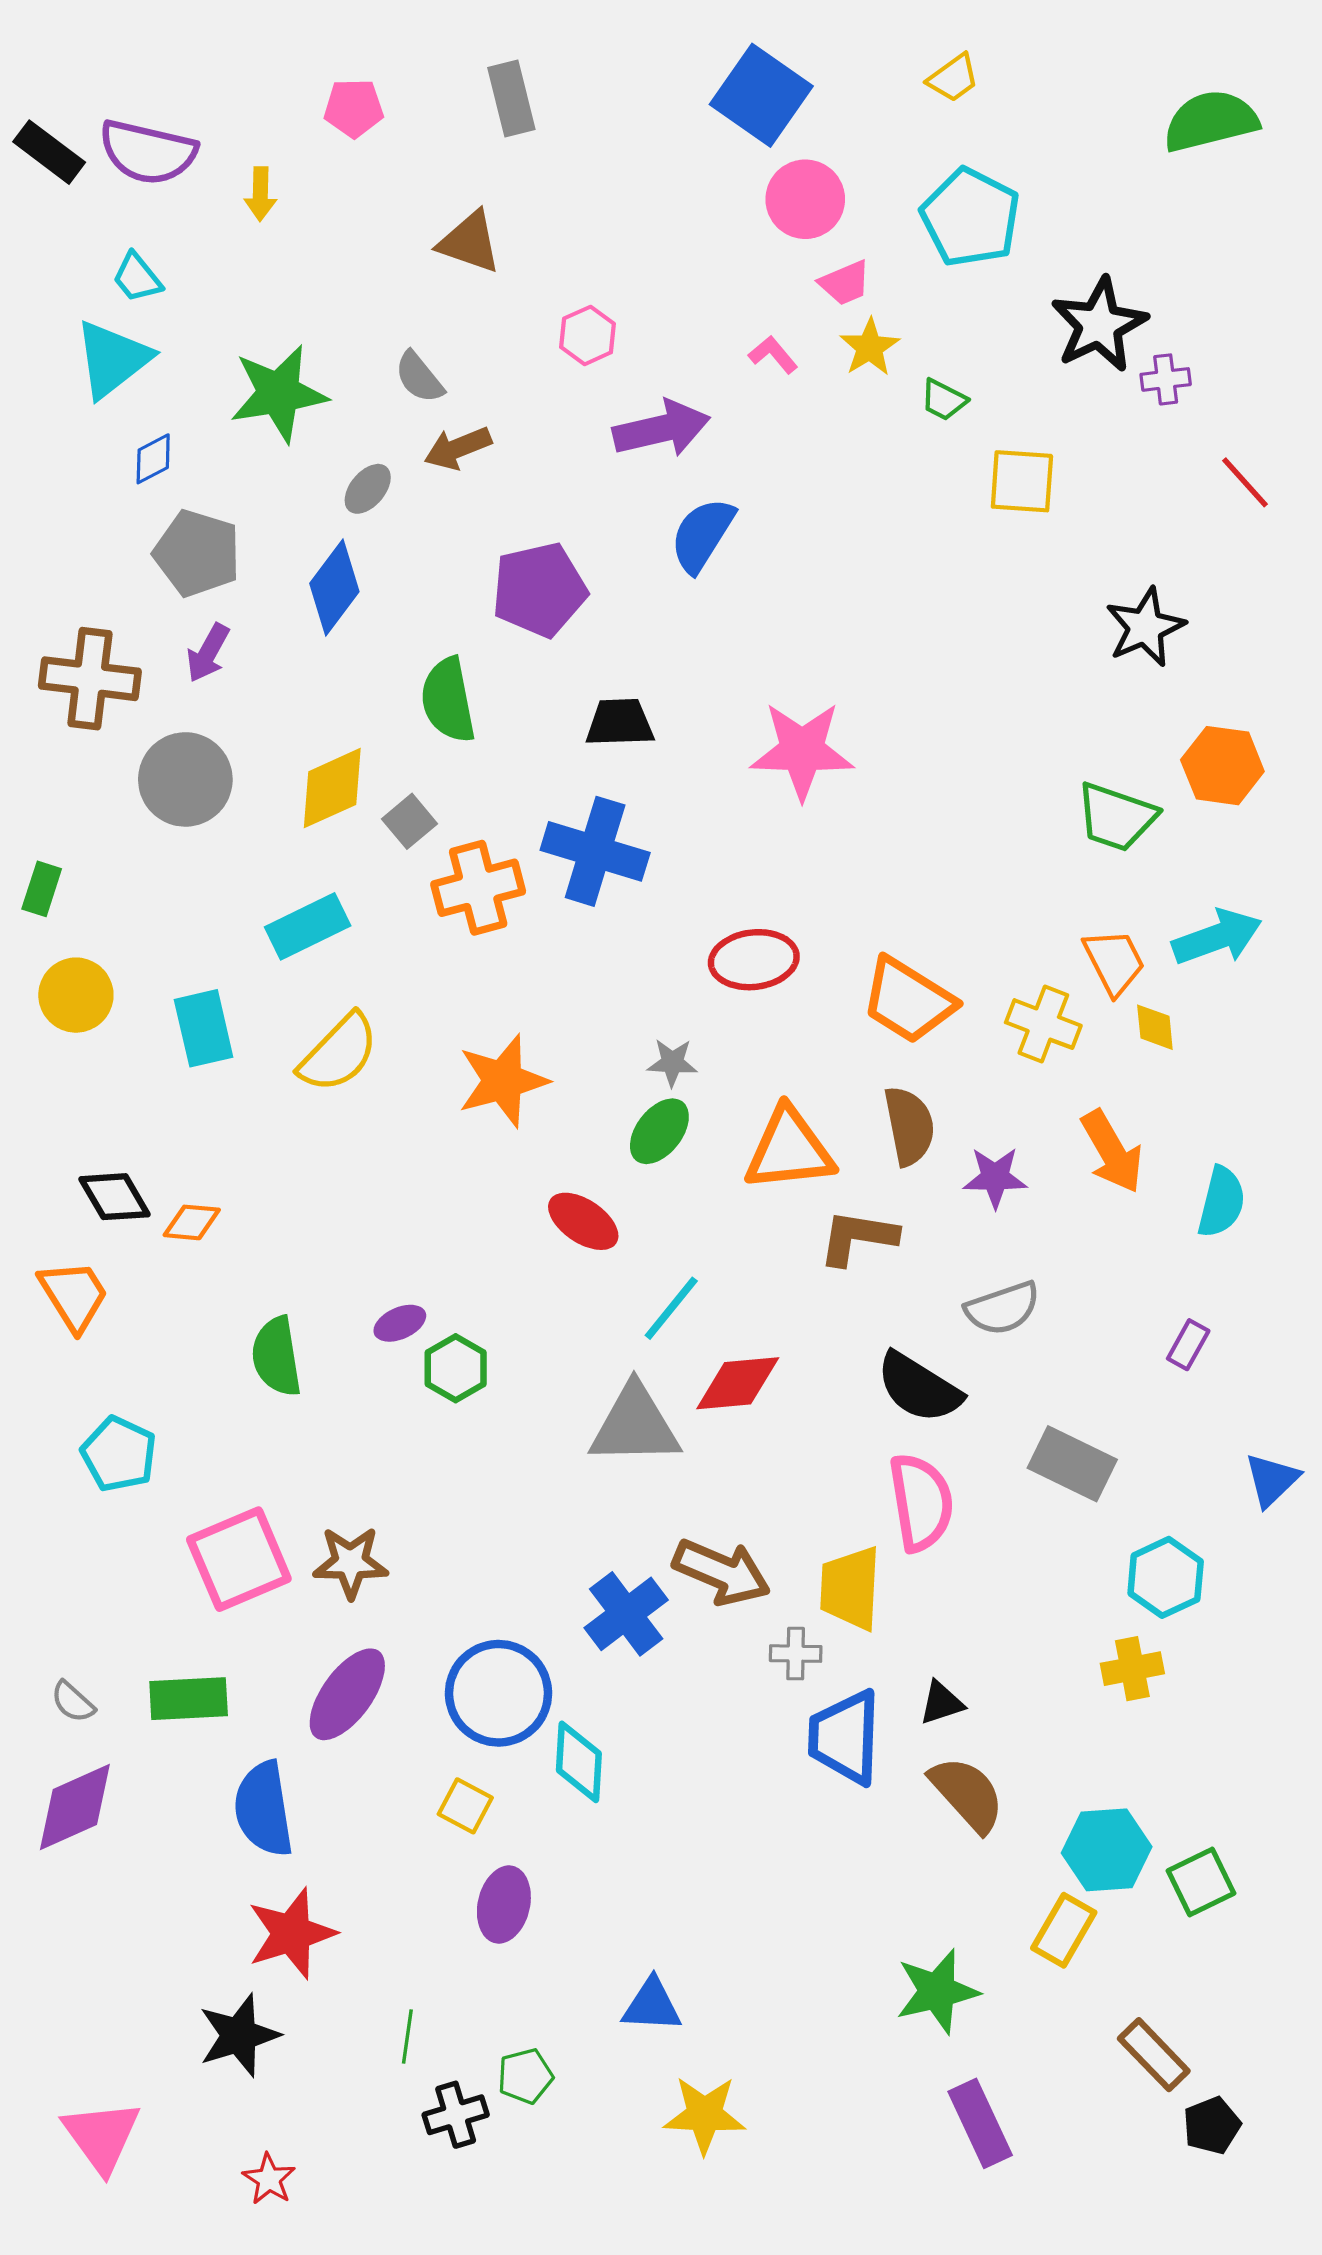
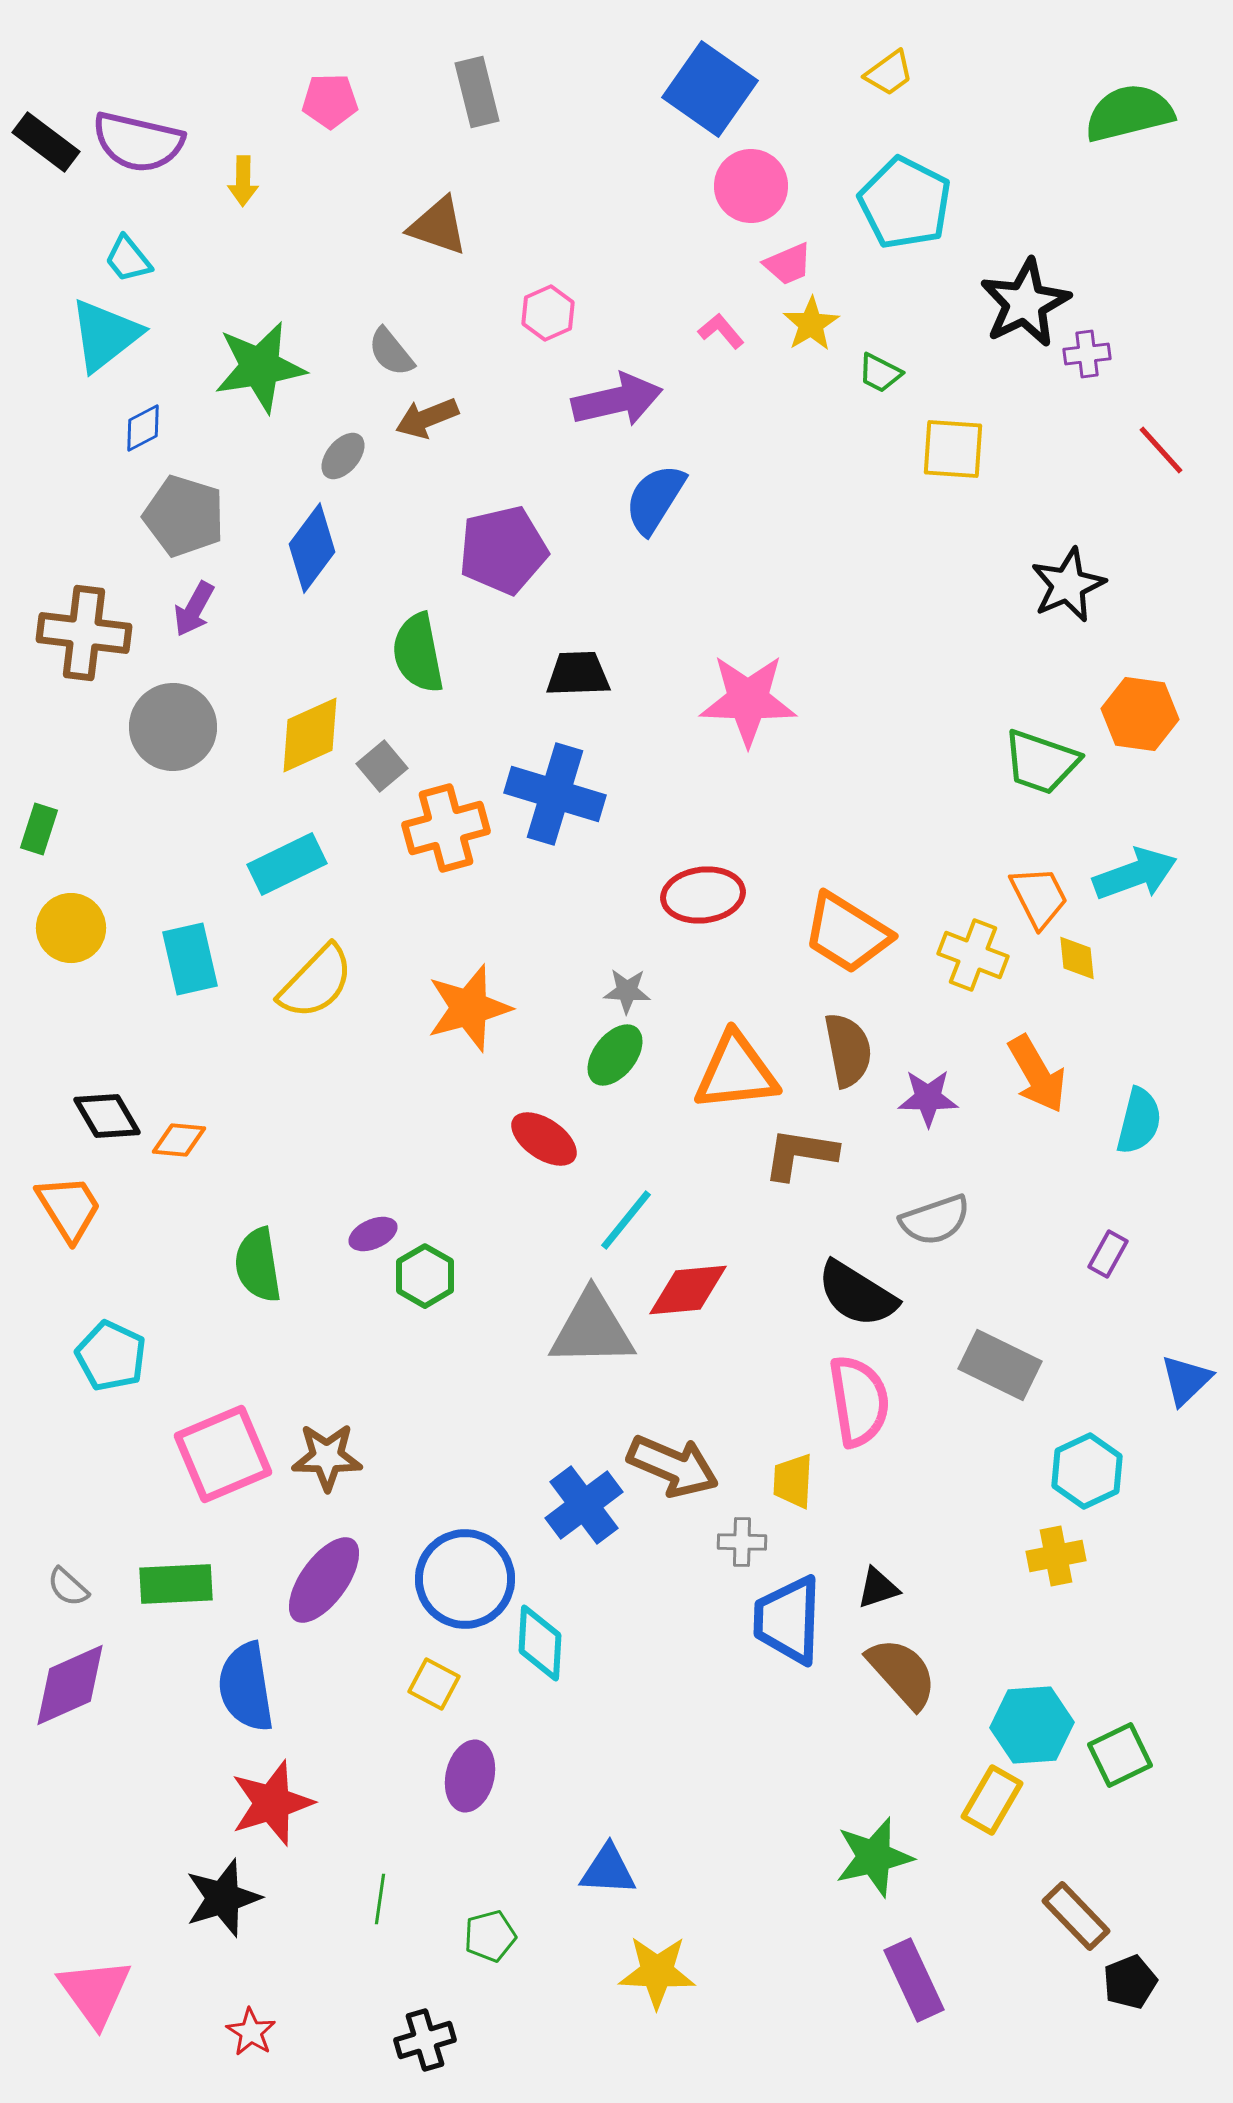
yellow trapezoid: (850, 1588) -> (793, 1481), size x0.7
black cross: (456, 2115) -> (425, 2040), moved

